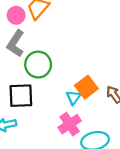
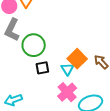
black square: (21, 96) -> (42, 68), moved, size x0.6

